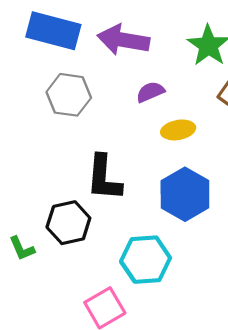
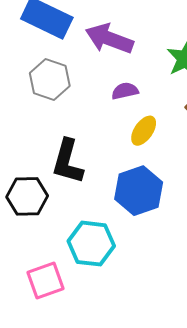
yellow ellipse: (178, 130) -> (144, 131), turned -56

